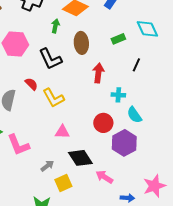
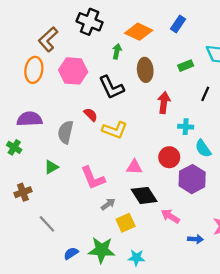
yellow L-shape: (53, 98) -> (115, 130), turned -40
pink triangle: (62, 132) -> (134, 167), moved
pink L-shape: (18, 145) -> (93, 178), moved

